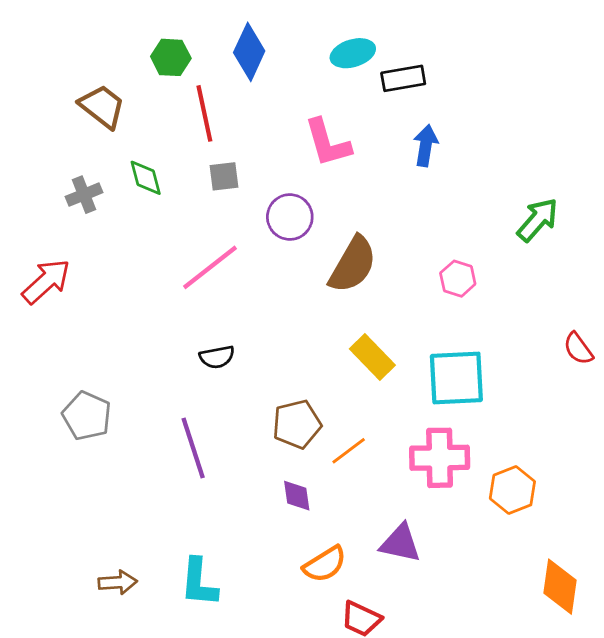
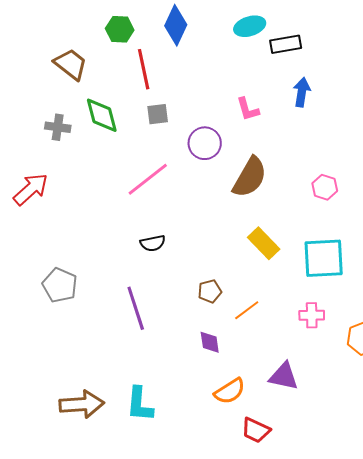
pink L-shape: (328, 143) -> (248, 109), moved, size x0.7
green diamond: (146, 178) -> (102, 115), size x1.4
gray cross: (84, 195) -> (58, 127), turned 30
brown pentagon: (297, 424) -> (210, 291), size x0.7
pink cross: (440, 458) -> (312, 315), size x0.6
brown arrow: (118, 582) -> (82, 404), size x1.6

